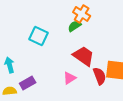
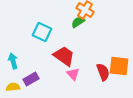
red trapezoid: (84, 56) -> (64, 56), moved
pink triangle: (70, 78) -> (73, 74), turned -40

